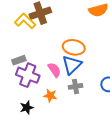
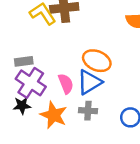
orange star: (50, 96) -> (54, 115), size x1.5
black star: (27, 108) -> (22, 105), moved

